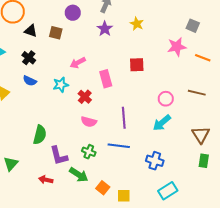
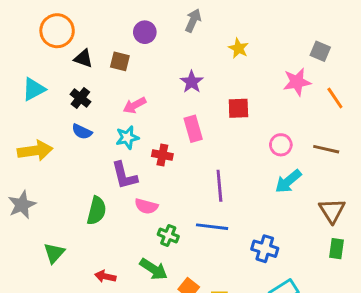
purple star: (105, 29) -> (192, 82), moved
orange line: (203, 58) -> (335, 98), turned 35
pink arrow: (78, 63) -> (135, 105), moved
red cross: (85, 97) -> (162, 155), turned -32
pink circle: (166, 99) -> (281, 145), moved
pink semicircle: (89, 122) -> (146, 206), moved
cyan arrow: (162, 123) -> (288, 181), moved
purple L-shape: (59, 156) -> (124, 176), moved

